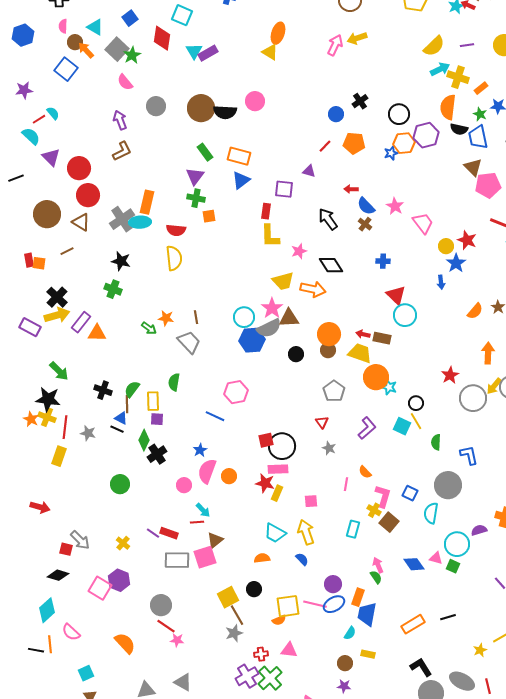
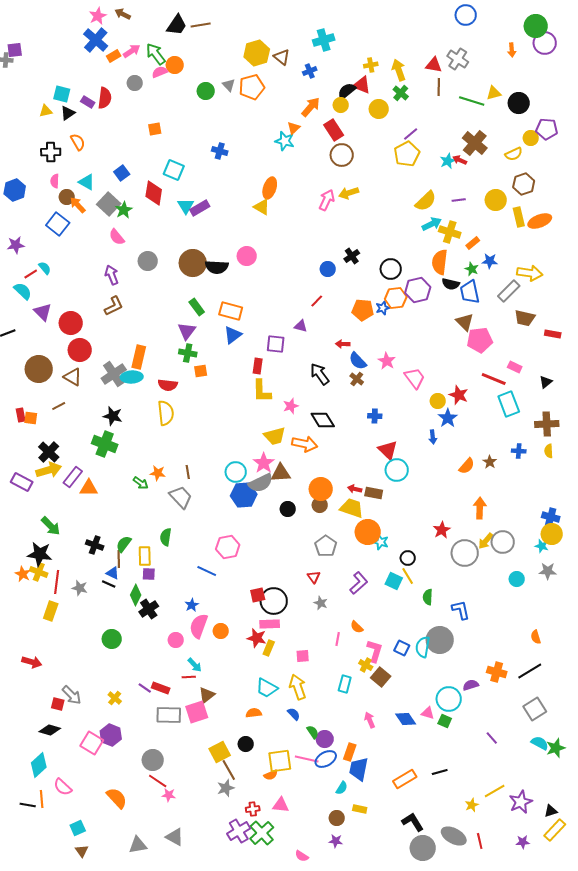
orange pentagon: (354, 143) -> (363, 310), moved
green cross: (113, 289) -> (105, 444), size x1.4
cyan semicircle: (431, 513) -> (423, 647), moved
green semicircle: (376, 577) -> (313, 732), moved

